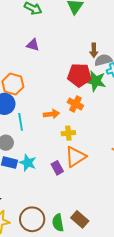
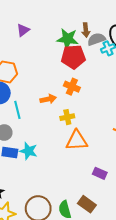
purple triangle: (33, 45) -> (23, 30), turned -48
green star: (96, 81) -> (68, 39), moved
orange triangle: (75, 157) -> (77, 141), turned 35
purple rectangle: (57, 168) -> (100, 173), moved, turned -32

